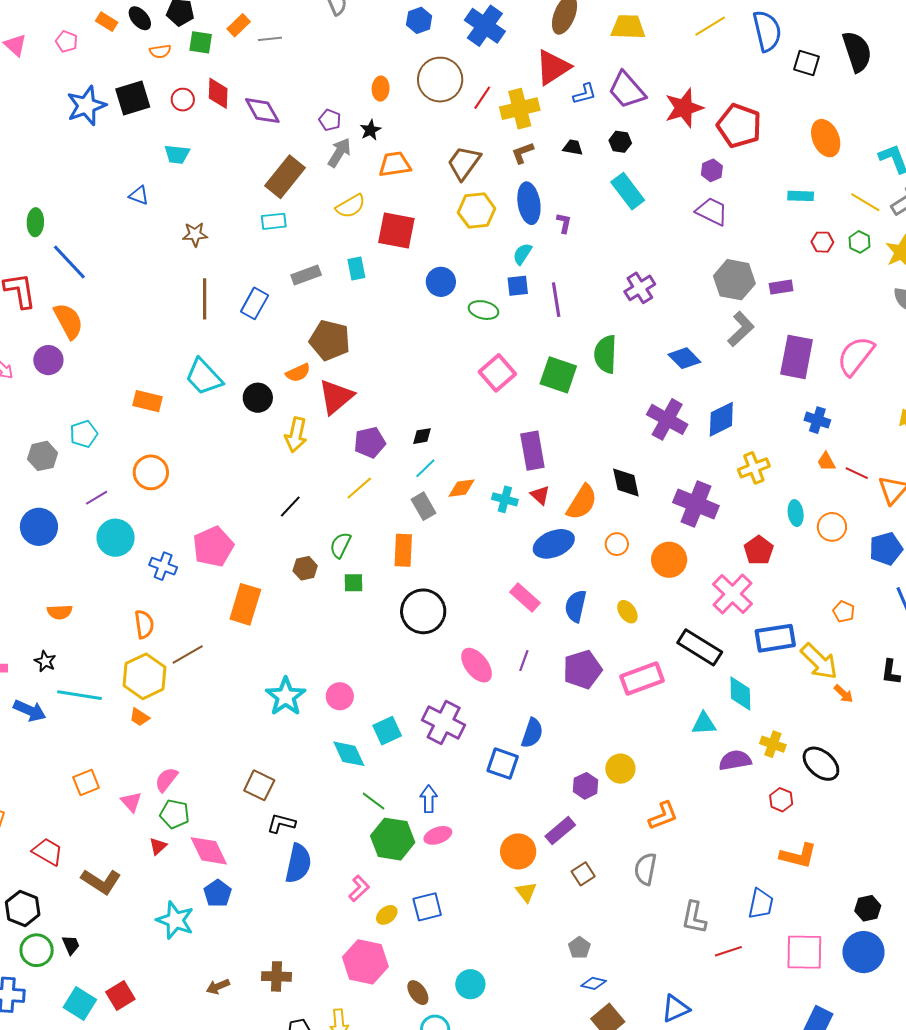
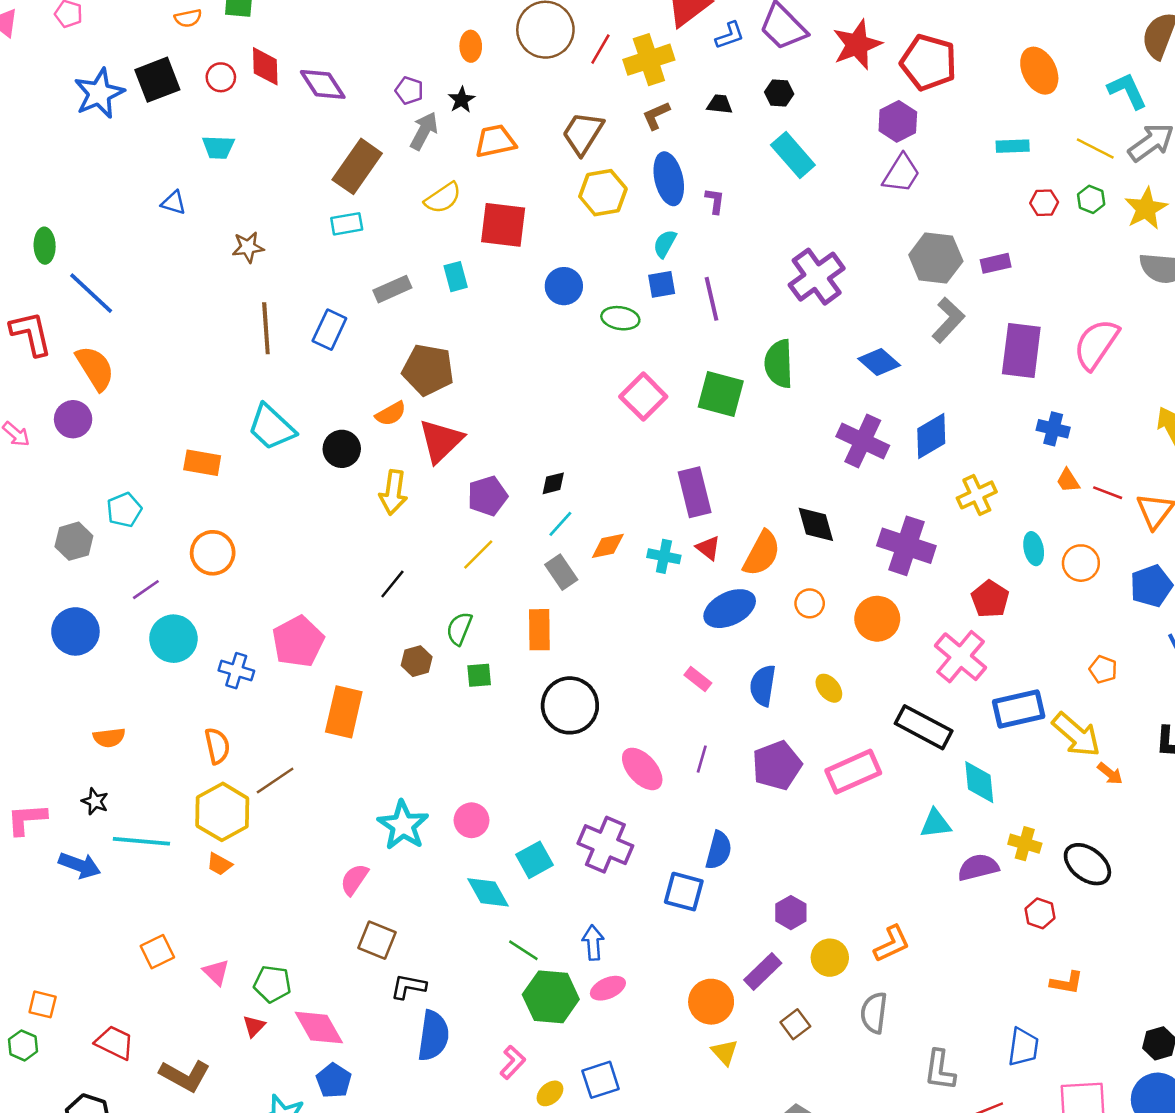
purple hexagon: (712, 170) -> (898, 121), size x1.4
purple trapezoid: (712, 211) -> (901, 173), turned 100
purple cross: (640, 288) -> (817, 277), size x1.4
pink rectangle: (525, 597) -> (698, 679), size x0.7
yellow circle: (620, 769) -> (830, 958), moved
pink semicircle: (166, 780) -> (354, 880), moved
orange L-shape: (798, 856) -> (1067, 983), size x0.7

